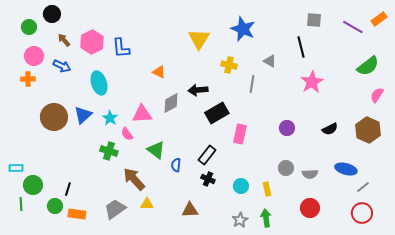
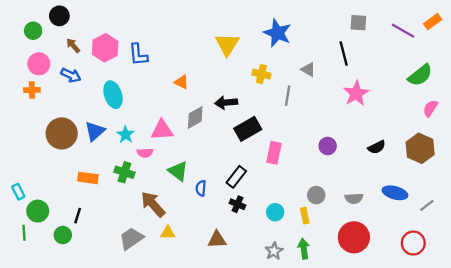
pink semicircle: (127, 134) -> (145, 153), turned -56
cyan rectangle: (16, 168) -> (18, 192), turned 64
gray circle: (286, 168) -> (316, 195), moved
gray line: (363, 187) -> (427, 205), moved
red circle: (310, 208) -> (354, 237), size x1.4
orange rectangle: (77, 214) -> (88, 178), moved

